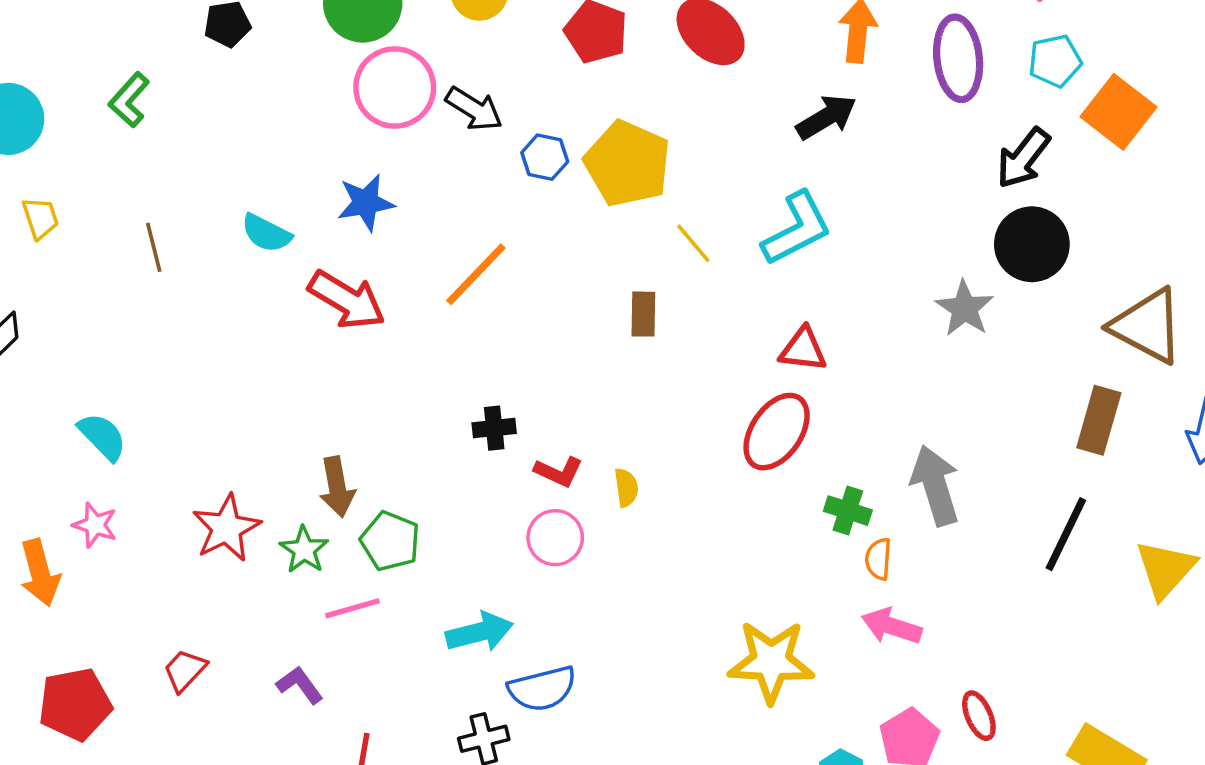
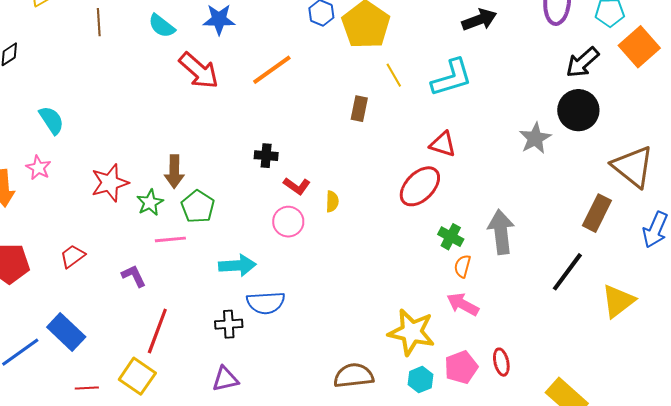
yellow star: (771, 662) -> (412, 332), moved

